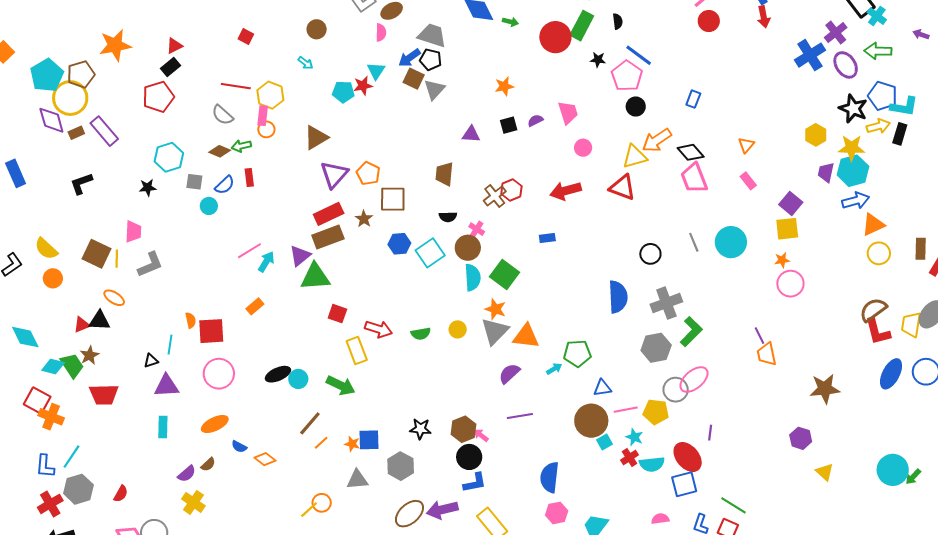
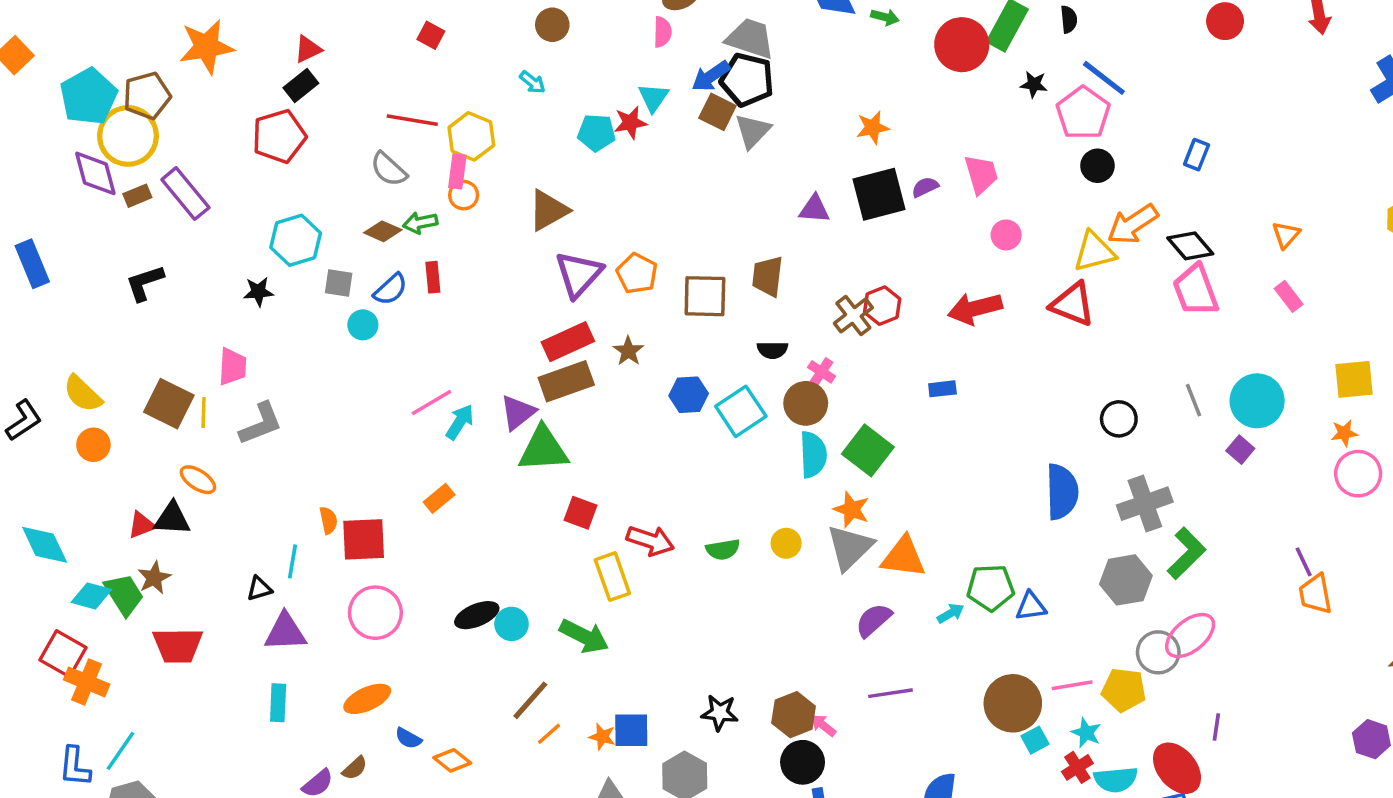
black pentagon: (431, 60) -> (747, 80), size x1.4
black square: (509, 125) -> (879, 194), size x1.8
brown square: (393, 199) -> (705, 296), moved
purple square: (791, 203) -> (1240, 450), moved, size x0.7
blue triangle: (602, 388) -> (1031, 606), moved

